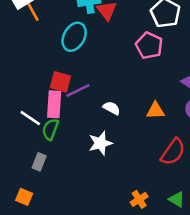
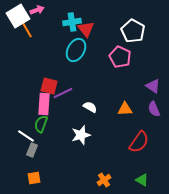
cyan ellipse: (74, 37) -> (76, 50), moved
white line: (30, 118) -> (26, 136), moved
orange square: (24, 197) -> (34, 178), moved, turned -32
orange cross: (139, 199) -> (104, 180), moved

